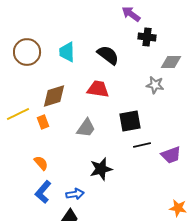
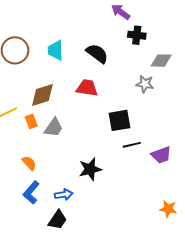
gray trapezoid: (86, 128) -> (54, 128), moved

